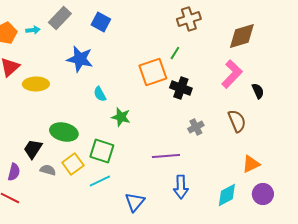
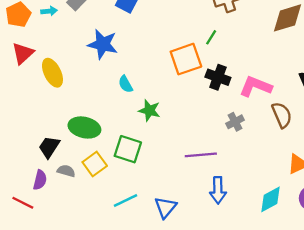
pink L-shape: (232, 74) -> (256, 86), moved, turned -112
yellow ellipse: (36, 84) -> (52, 73), turned 65
purple semicircle: (14, 172) -> (40, 180), moved
cyan line: (100, 181) -> (126, 201), moved

